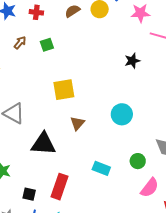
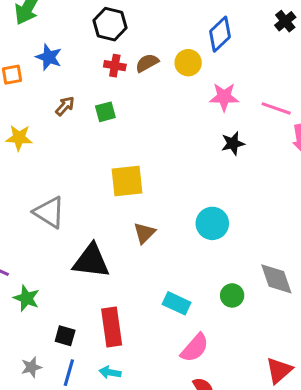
red cross: (36, 12) -> (115, 66), moved
pink star: (140, 13) -> (224, 97), moved
red rectangle: (59, 187) -> (112, 327), turned -30
pink semicircle: (150, 188) -> (195, 348), moved

